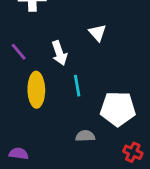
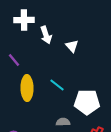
white arrow: (59, 53) -> (46, 35), moved
cyan line: (77, 86) -> (57, 85), turned -42

